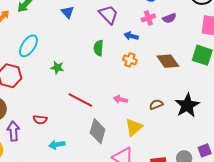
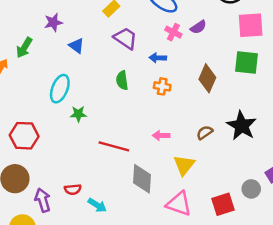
pink cross: (148, 18) -> (173, 32), turned -32
cyan ellipse: (28, 46) -> (60, 89), moved
brown diamond: (168, 61) -> (207, 78), turned 70
red semicircle: (40, 120) -> (73, 189), moved
cyan arrow: (57, 145) -> (97, 205), turned -126

